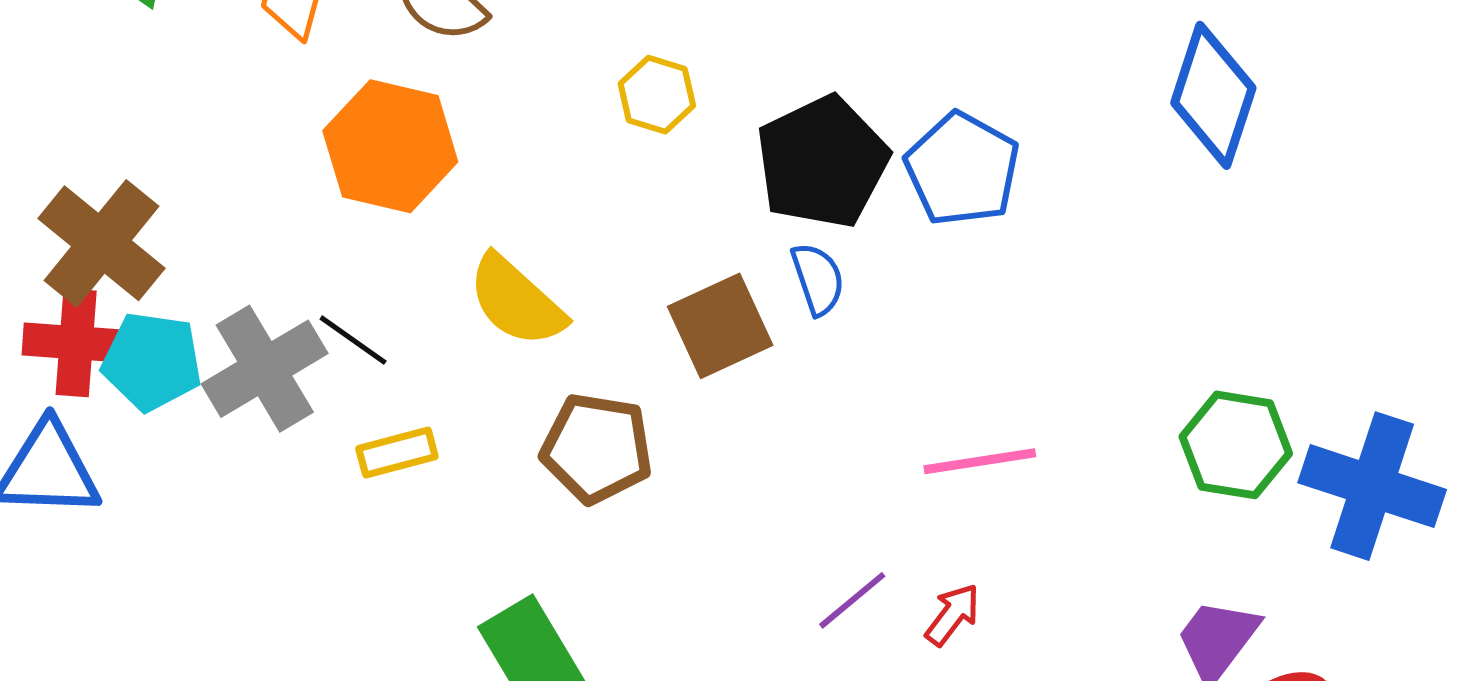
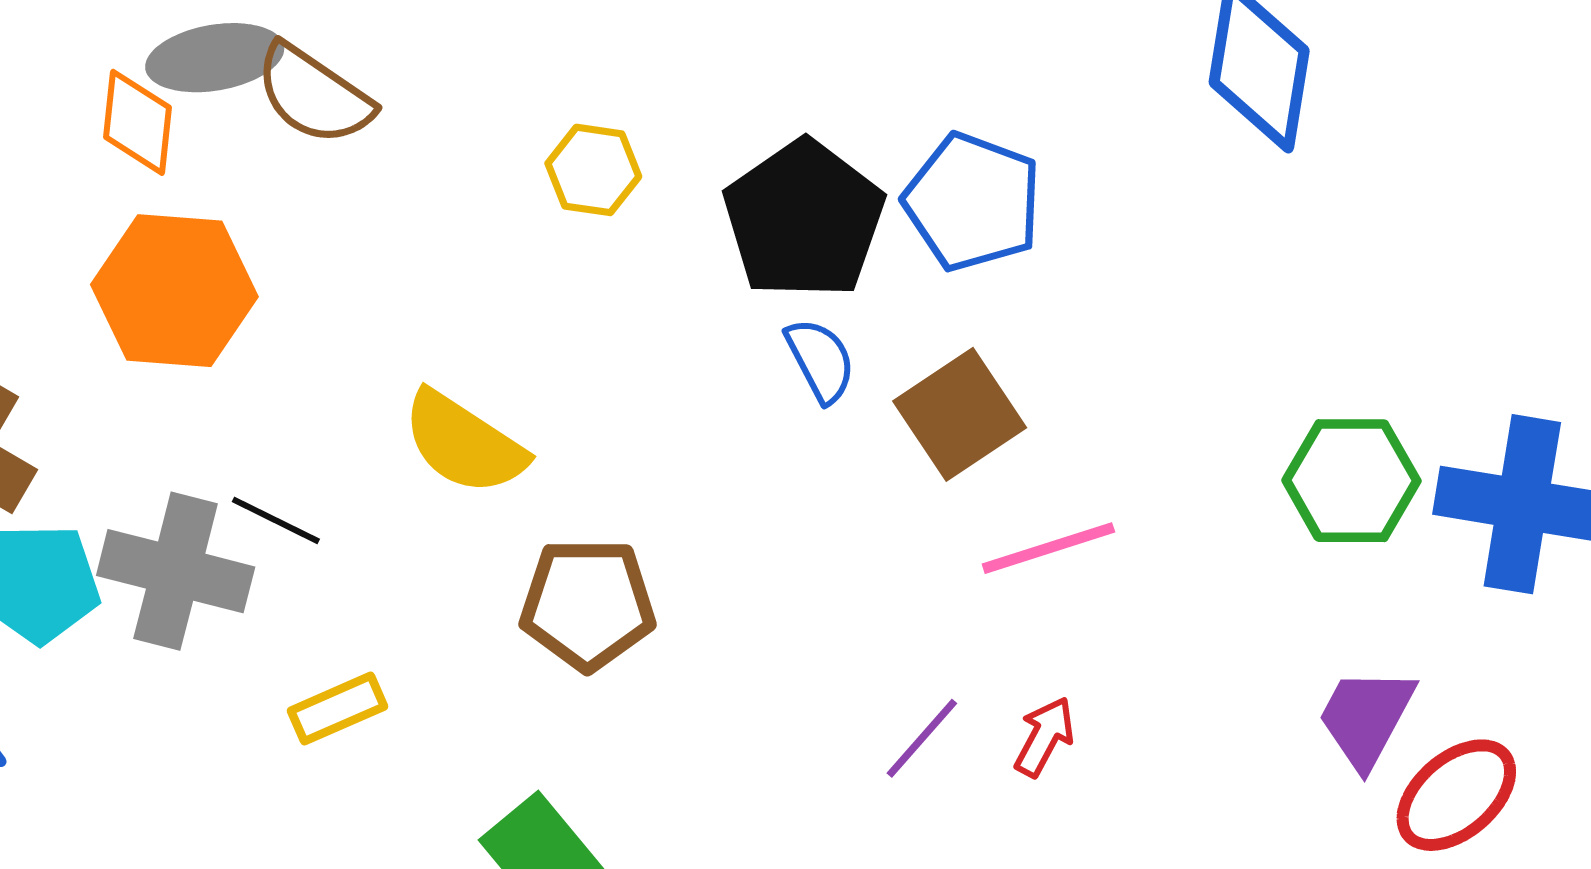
orange hexagon: (390, 146) -> (174, 291), moved
brown square: (720, 326) -> (960, 414), moved
gray cross: (265, 369) -> (176, 571), turned -36
yellow rectangle: (397, 453) -> (337, 709), moved

